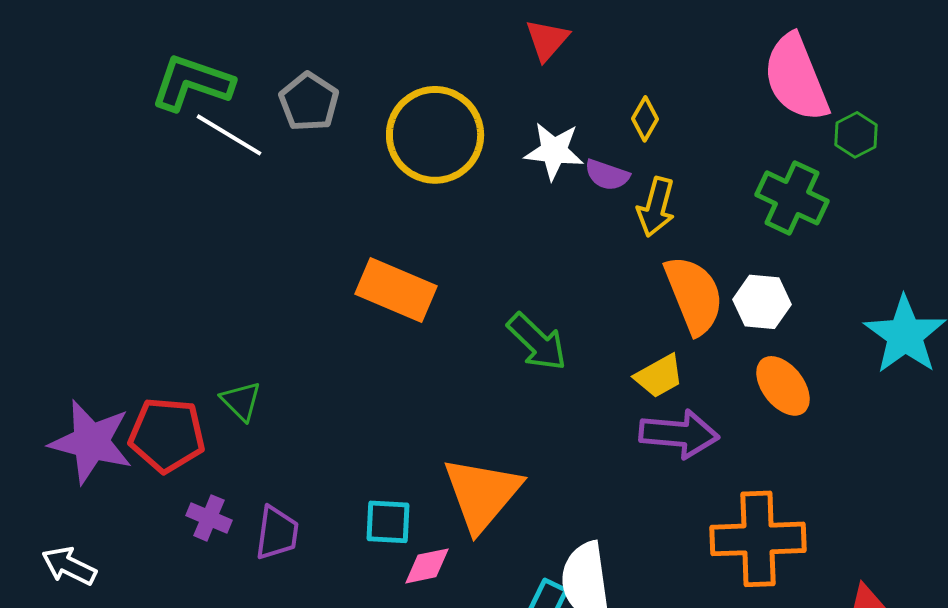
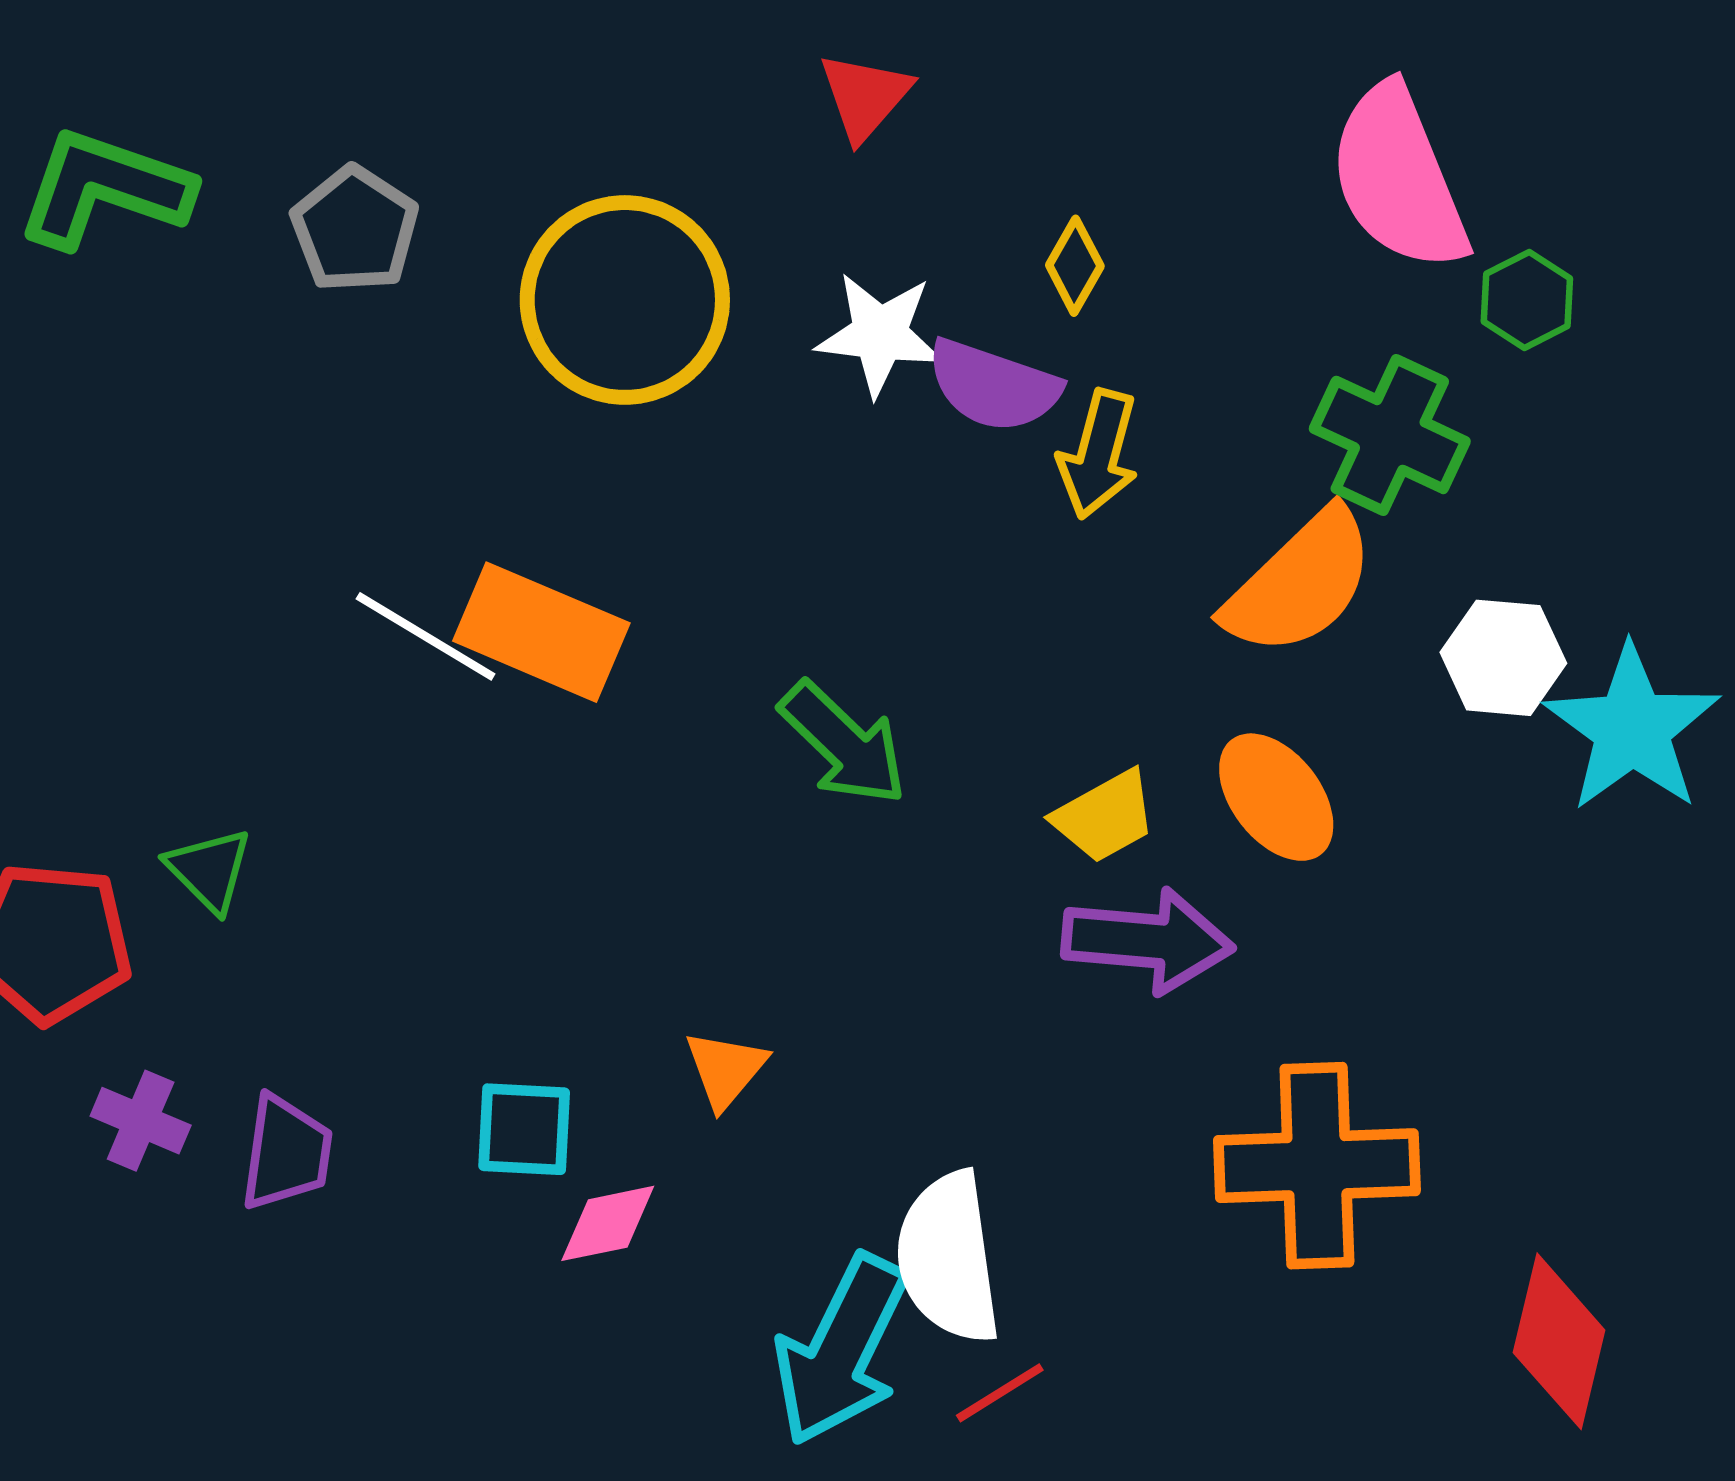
white line: (229, 135) -> (426, 636), moved
purple semicircle: (607, 175) -> (993, 386), size x1.4
orange semicircle: (694, 295) -> (1300, 583), moved, turned 68
white hexagon: (762, 302) -> (1503, 658), moved
orange ellipse: (783, 386) -> (1276, 797), moved
orange triangle: (482, 494) -> (726, 1069), size x0.5

